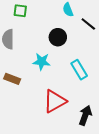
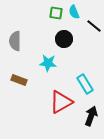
green square: (20, 11) -> (56, 13), moved
cyan rectangle: (79, 70) -> (85, 84), moved

